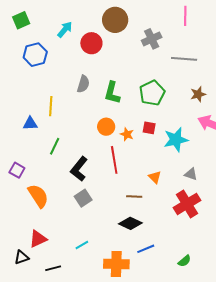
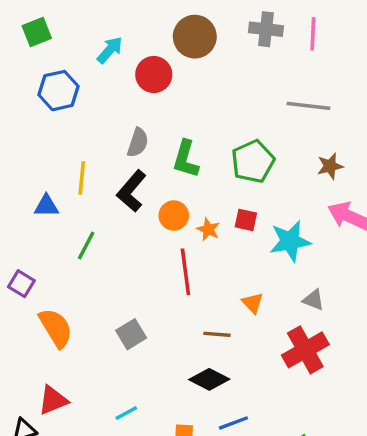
gray cross: (152, 39) -> (266, 29), moved, turned 30
black L-shape: (79, 169) -> (131, 191), moved

